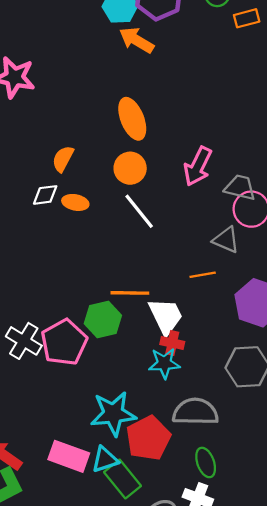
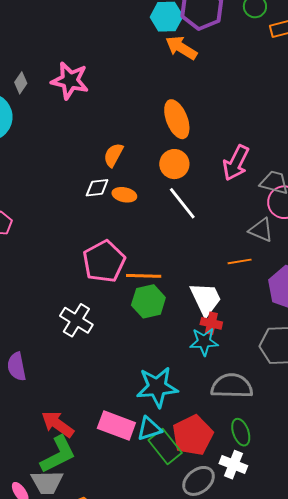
orange line: (130, 293) -> (144, 276), moved
pink pentagon: (64, 342) -> (104, 261), moved
red pentagon: (148, 438) -> (193, 435), moved

